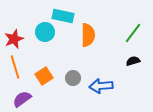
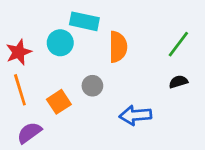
gray circle: (73, 78) -> (92, 86), moved

